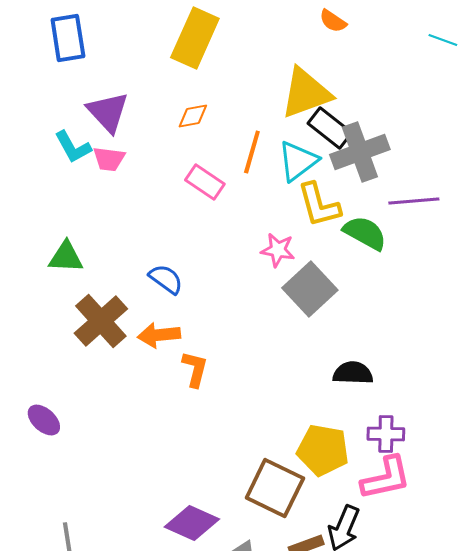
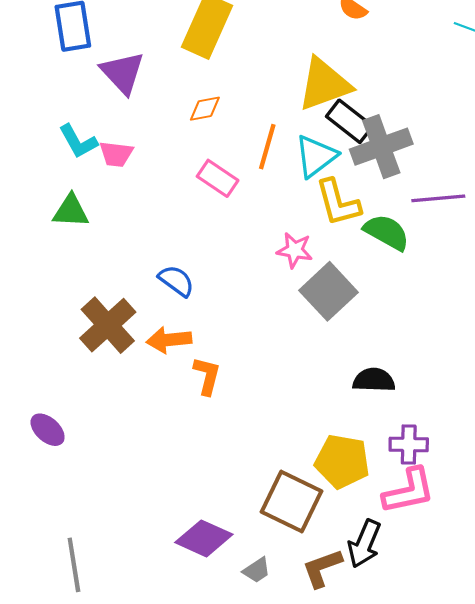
purple triangle: (108, 112) -> (123, 73), moved
green triangle: (66, 257) -> (71, 211), moved

